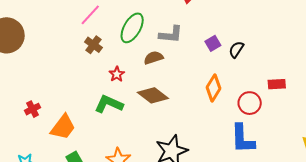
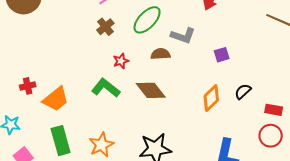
black semicircle: (236, 50) -> (243, 91), moved
red circle: (250, 103) -> (271, 136), moved
red cross: (32, 109) -> (28, 86), moved

